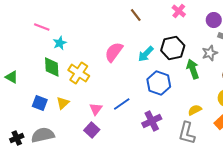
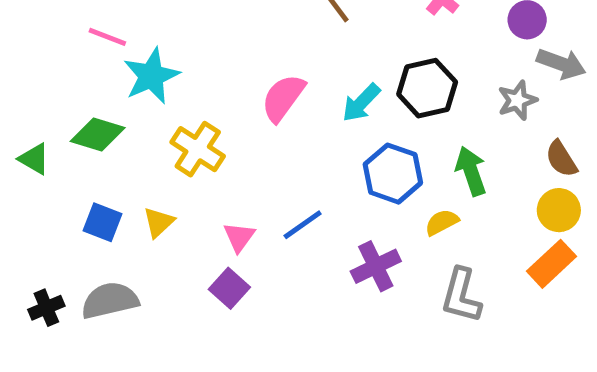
cyan star: (60, 43) -> (151, 76), size x1.6
green diamond: (52, 67) -> (98, 134), moved, turned -70
green arrow: (193, 69) -> (471, 171), moved
yellow semicircle: (195, 110) -> (442, 222), moved

